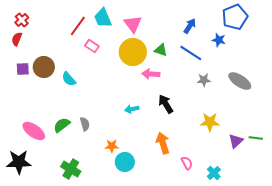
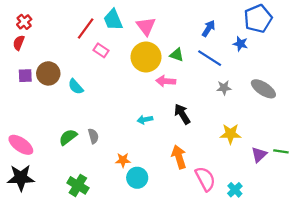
pink ellipse: (34, 131) -> (21, 145), moved
pink semicircle: (187, 163) -> (205, 179), size x1.6

